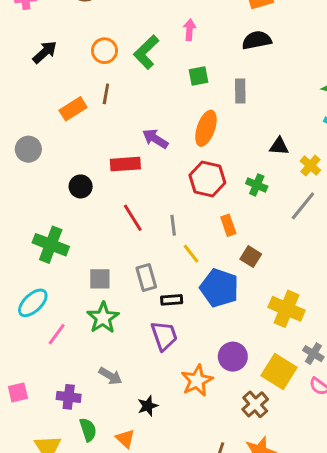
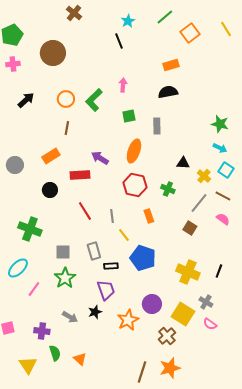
orange rectangle: (73, 109) -> (51, 156), moved
brown square: (251, 257) -> (190, 228), moved
black star: (148, 406) -> (95, 312), moved

